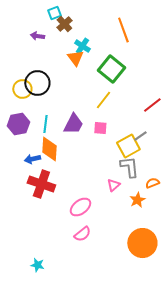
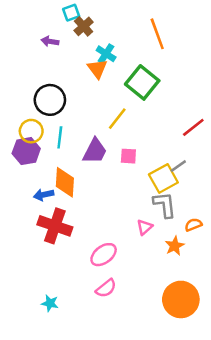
yellow circle: (22, 89) -> (31, 131), moved
yellow line: (103, 100) -> (117, 119), moved
cyan line: (45, 124) -> (60, 137), moved
cyan star: (37, 265) -> (50, 303), moved

